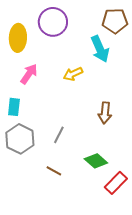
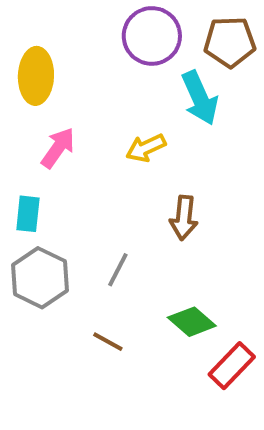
purple circle: (53, 22) -> (152, 36), moved
brown arrow: (105, 113) -> (184, 218), moved

